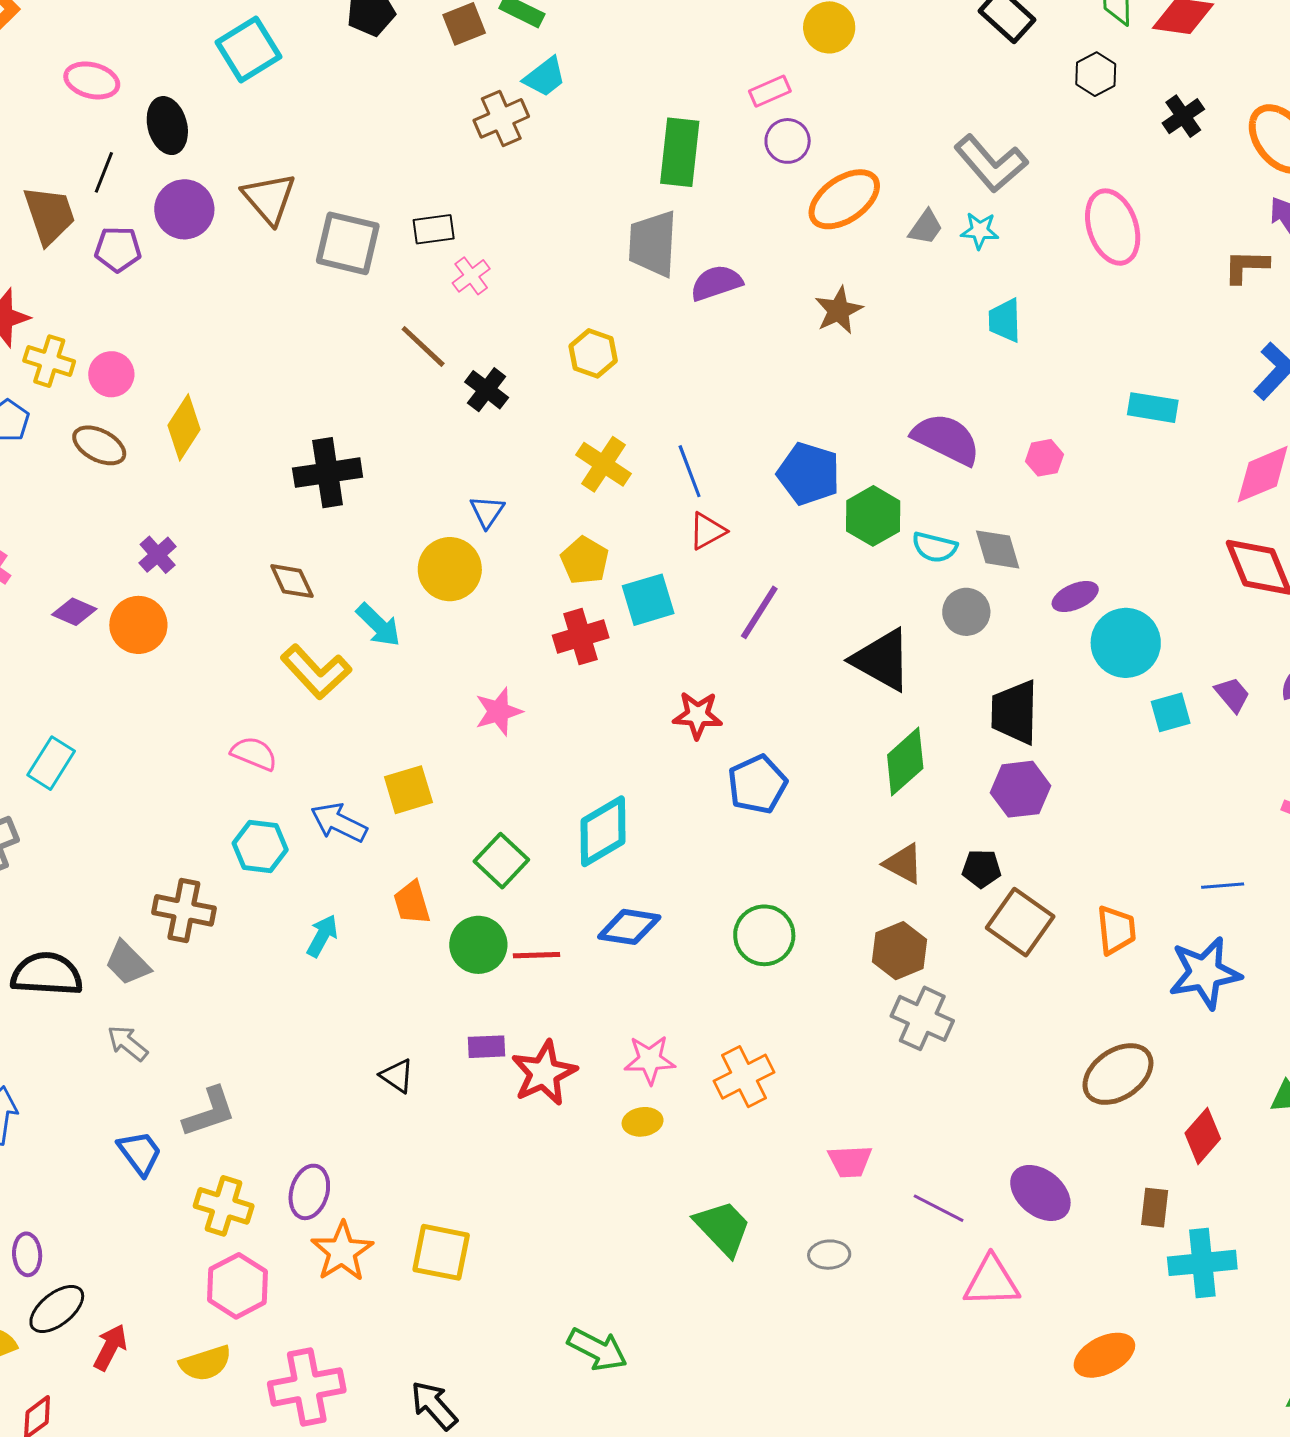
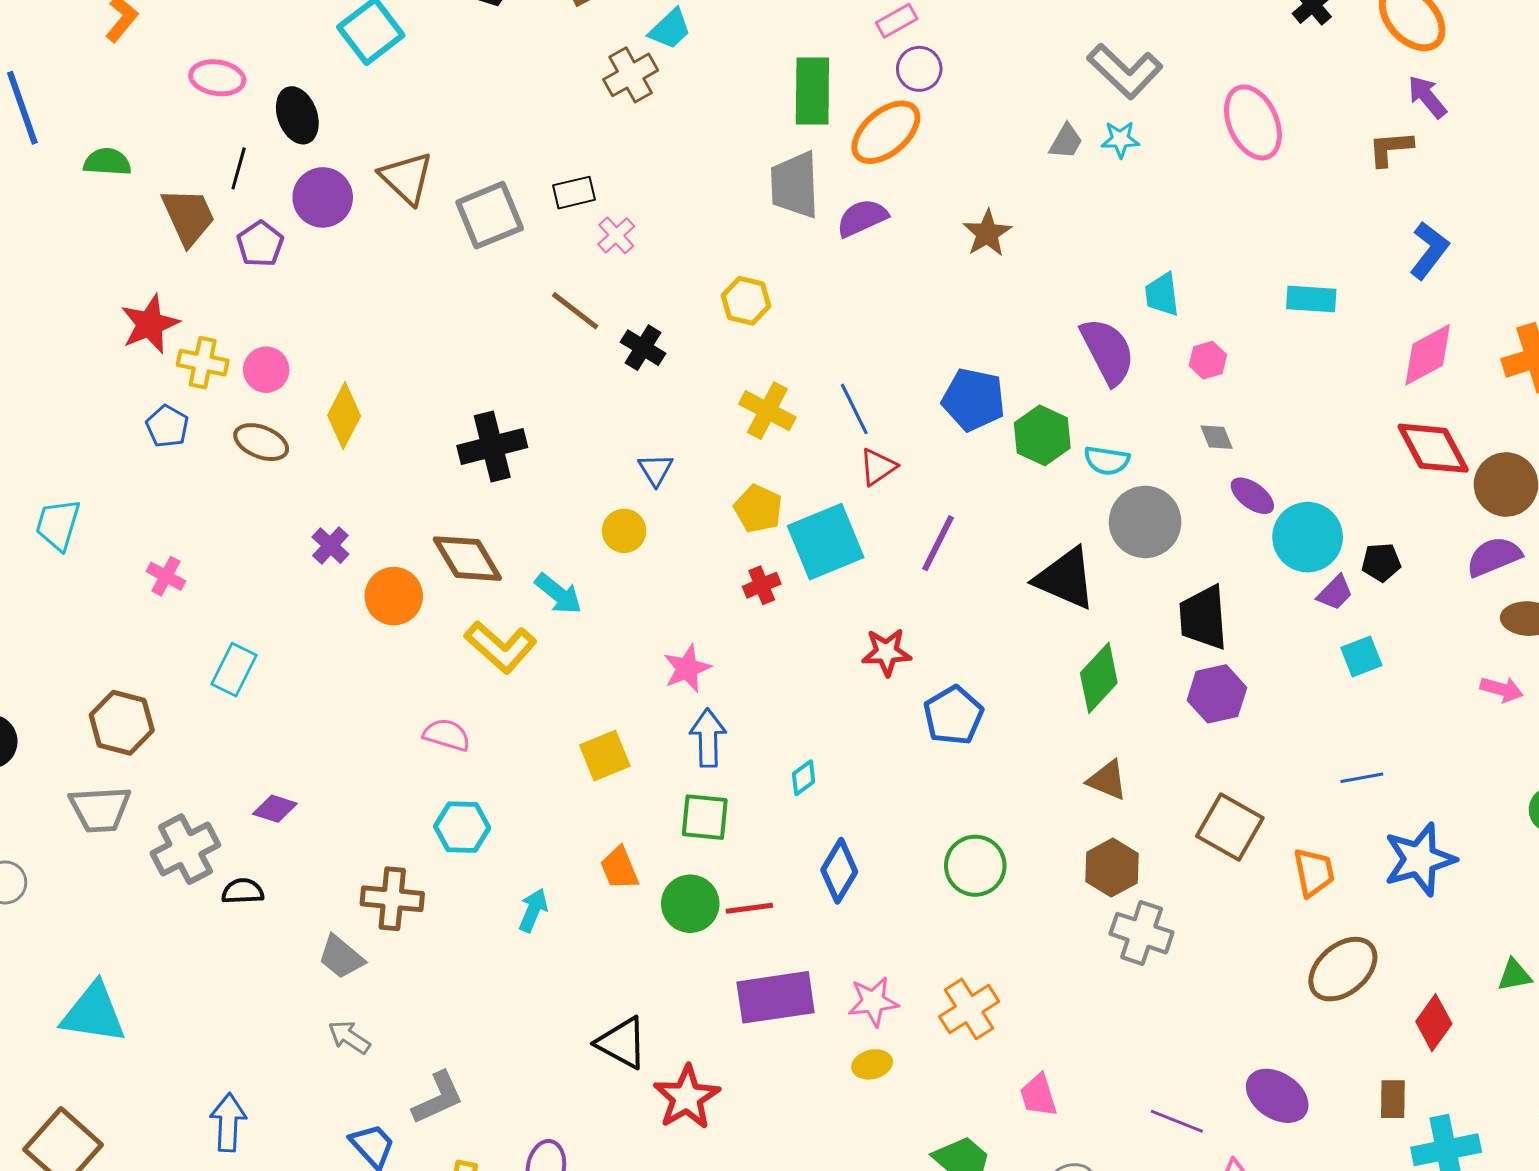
orange ellipse: (844, 199) -> (886, 132), moved
gray square: (348, 243) -> (490, 215), turned -30
purple pentagon: (118, 249) -> (260, 244), turned -30
cyan trapezoid: (1005, 320) -> (1162, 294), moved
purple semicircle: (946, 439) -> (1108, 351), turned 42
gray diamond: (998, 549) -> (1216, 437), moved, size x0.7
yellow circle: (450, 569) -> (624, 531), size x0.7
brown diamond: (292, 581) -> (467, 559), size x1.5
purple ellipse: (1075, 596) -> (1252, 496), turned 66
cyan square: (648, 600) -> (826, 542), size x1.4
purple diamond: (74, 612) -> (275, 809), moved
gray circle: (966, 612) -> (1145, 522), size x1.5
orange circle: (138, 625) -> (394, 596), moved
red cross: (581, 637) -> (762, 585), size x0.7
purple trapezoid: (1232, 695) -> (1335, 593), moved, turned 90
cyan square: (1171, 712) -> (1361, 656), moved
cyan rectangle: (51, 763) -> (234, 670), moved
blue arrow: (339, 823) -> (708, 738), moved, turned 68
cyan diamond: (603, 831) -> (804, 778), size x0.5
green square: (501, 861) -> (705, 817), turned -32
black pentagon: (981, 869) -> (1381, 562), moved
blue line: (1223, 886) -> (1362, 778), moved
blue diamond: (629, 927) -> (839, 871), turned -62
orange trapezoid: (1116, 930) -> (1314, 872), moved
black semicircle: (47, 974) -> (243, 891), moved, size x0.6
purple rectangle: (487, 1047) -> (776, 997), moved, size x2.0
red star: (544, 1073) -> (687, 1097), moved
black triangle: (397, 1076) -> (622, 1043), size x1.5
pink trapezoid: (850, 1161) -> (1038, 1095), moved, turned 81

